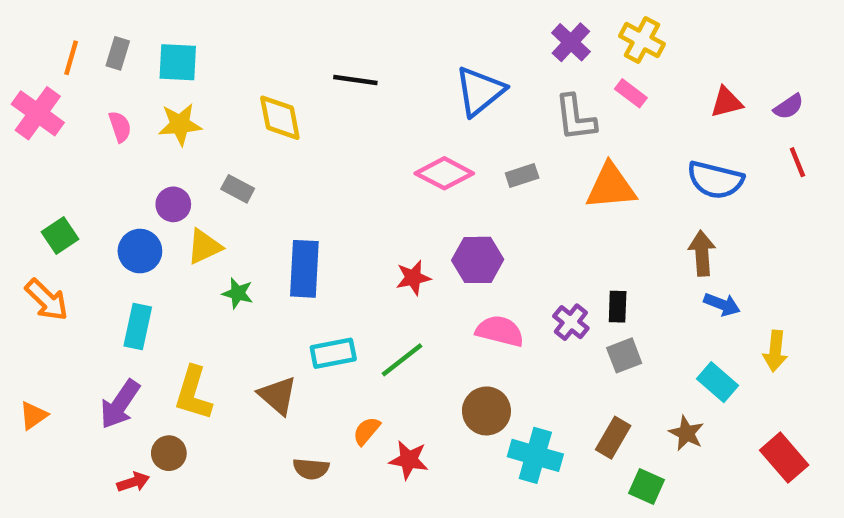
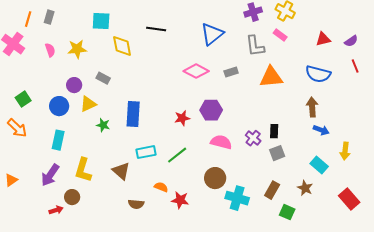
purple cross: (571, 42) -> (253, 12), turned 30
cyan square: (178, 62) -> (101, 21), moved
orange semicircle: (367, 431) -> (161, 187), turned 72

